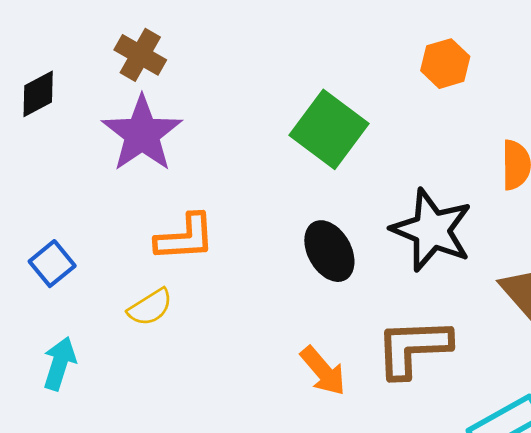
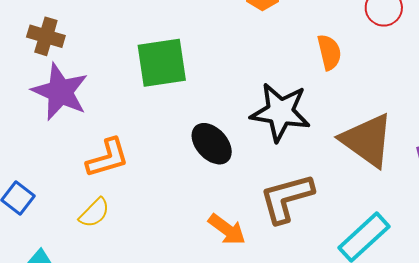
green square: (329, 129) -> (162, 63), moved, turned -32

